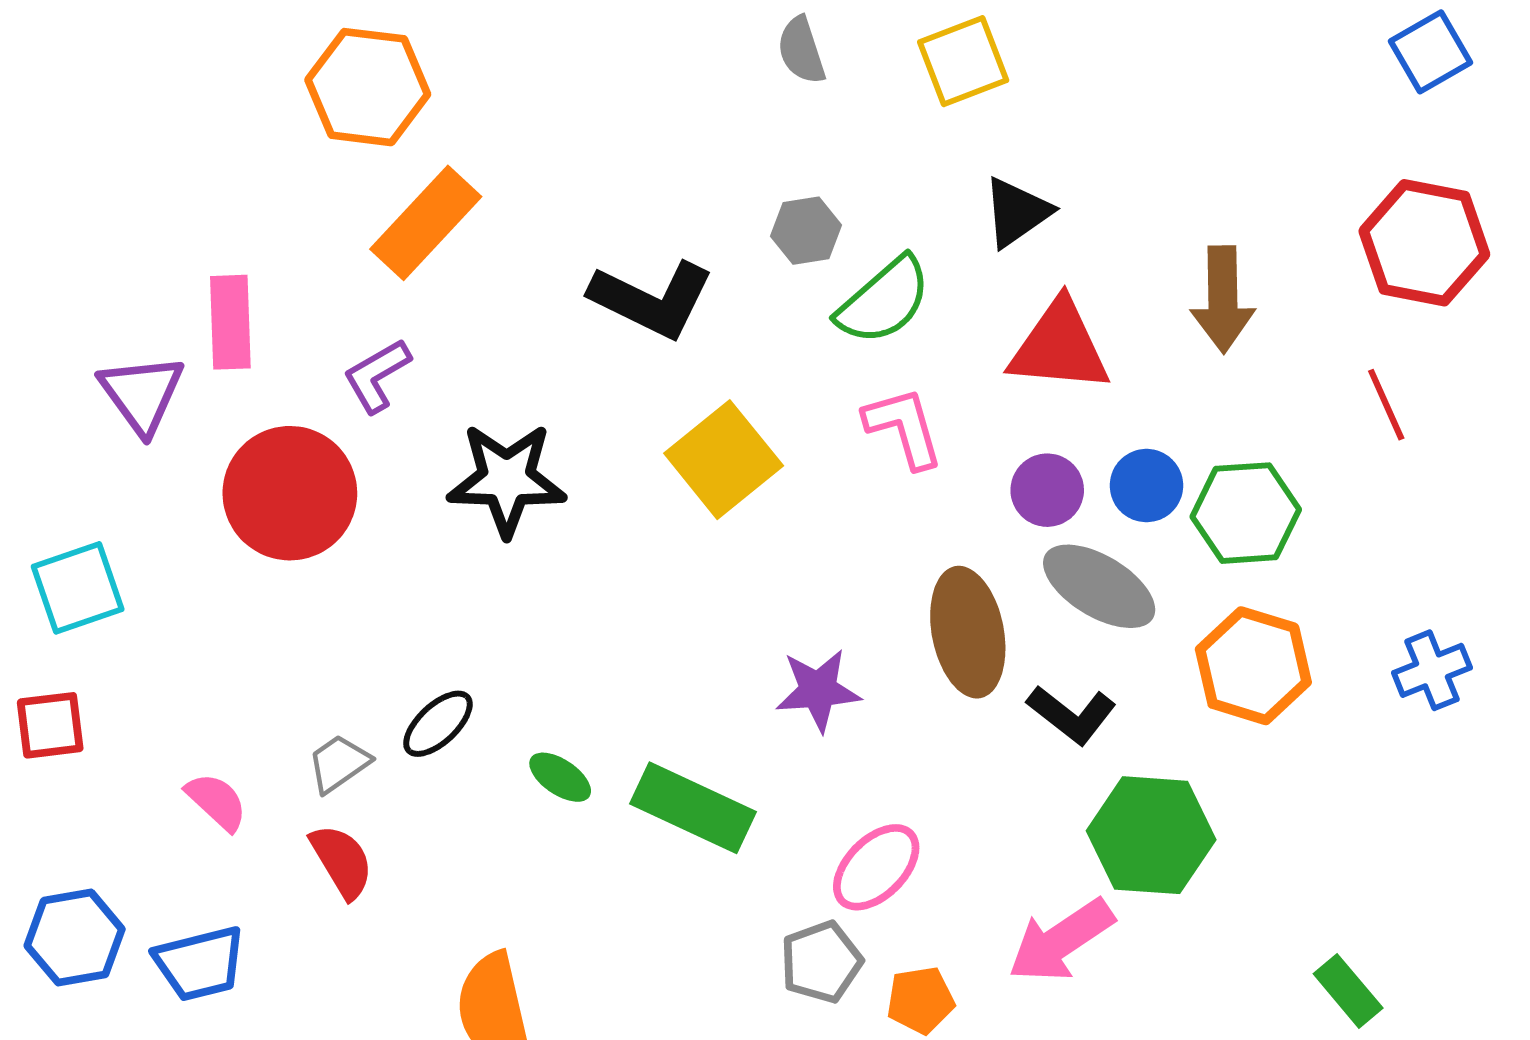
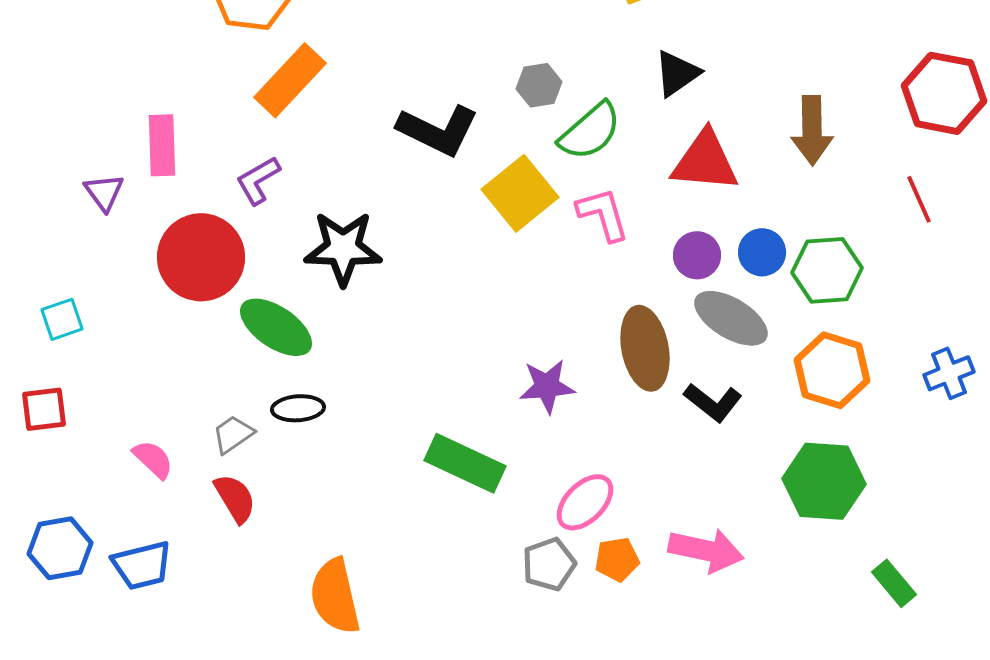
purple triangle: (142, 394) -> (104, 192), size x0.7
yellow square: (724, 460) -> (520, 193), moved
cyan square: (78, 588) -> (62, 319), size x0.7
black ellipse: (438, 724) -> (298, 408), turned 39
green ellipse: (560, 777) -> (276, 327), moved, size x1.8
green hexagon: (1151, 835) -> (824, 481), moved
pink arrow: (1061, 941) -> (706, 550), turned -134
orange pentagon: (920, 1000) -> (617, 559), moved

